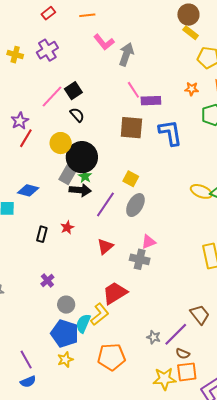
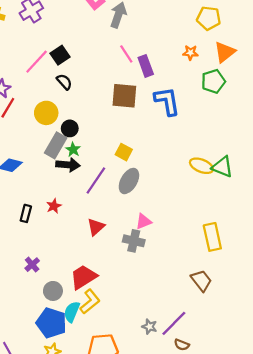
purple rectangle: (151, 101) -> (146, 66), turned 72
black circle: (82, 157) -> (70, 128), size x0.5
red trapezoid: (115, 293) -> (83, 277), moved
brown trapezoid: (200, 315) -> (201, 281), moved

